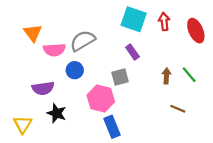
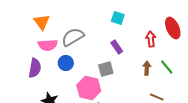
cyan square: (134, 19) -> (118, 18), size x0.6
red arrow: (164, 21) -> (151, 39), moved
orange triangle: (33, 33) -> (42, 22), moved
purple semicircle: (43, 88) -> (35, 68), moved, turned -72

